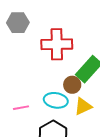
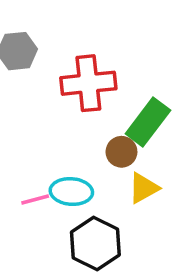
cyan ellipse: (56, 100) -> (71, 192), moved

